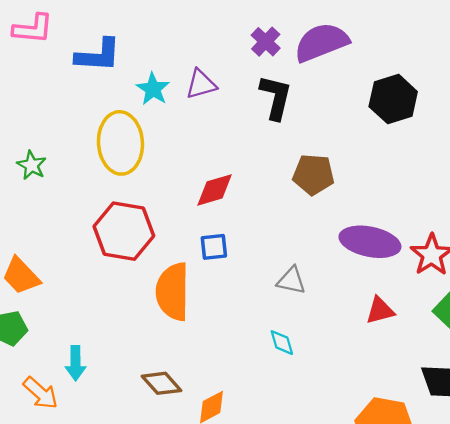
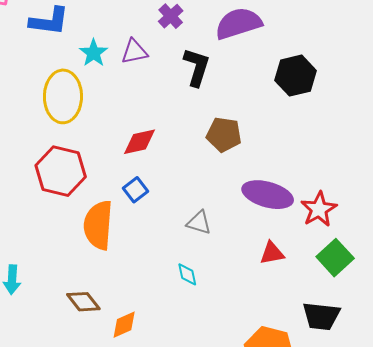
purple cross: (266, 42) -> (171, 16), moved
blue square: (214, 247) -> (136, 190), turned -35

